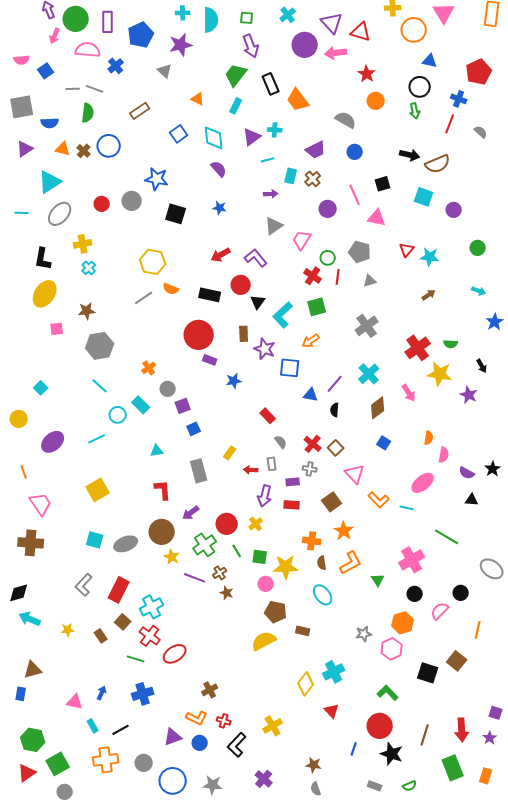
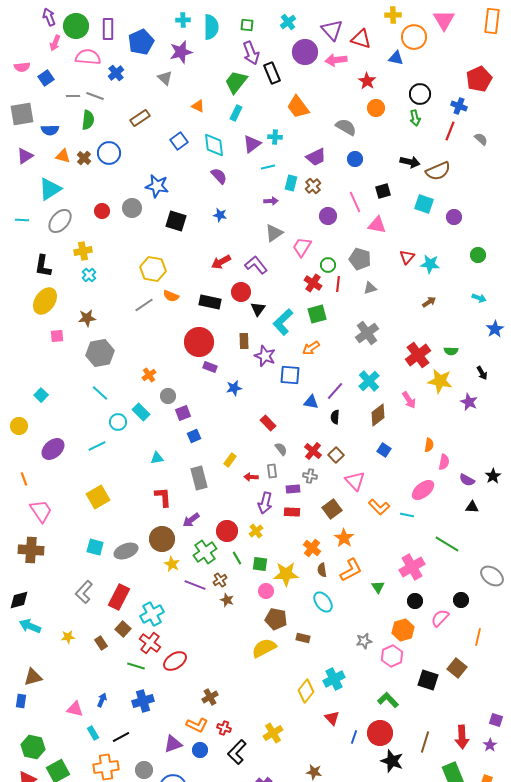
blue triangle: (430, 61) -> (396, 58), moved
black rectangle: (271, 84) -> (272, 73), moved
orange cross: (312, 541) -> (312, 548), turned 30
blue line: (354, 749) -> (354, 737), moved

